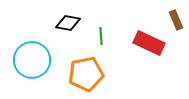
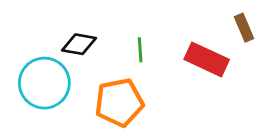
black diamond: (68, 23) -> (79, 44), moved

